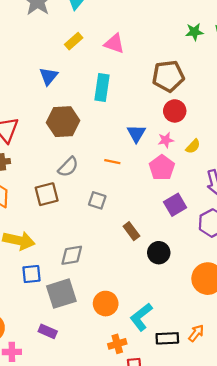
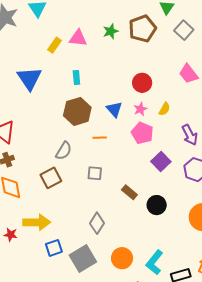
green star: (194, 32) -> (111, 31), moved
yellow rectangle: (74, 41) -> (55, 45), moved
blue triangle: (49, 76) -> (29, 78), size x1.5
brown pentagon: (168, 76) -> (142, 29), moved
cyan rectangle: (102, 87) -> (76, 77), size x0.6
brown hexagon: (63, 122) -> (77, 111), moved
gray diamond: (72, 255) -> (97, 223), moved, turned -35

